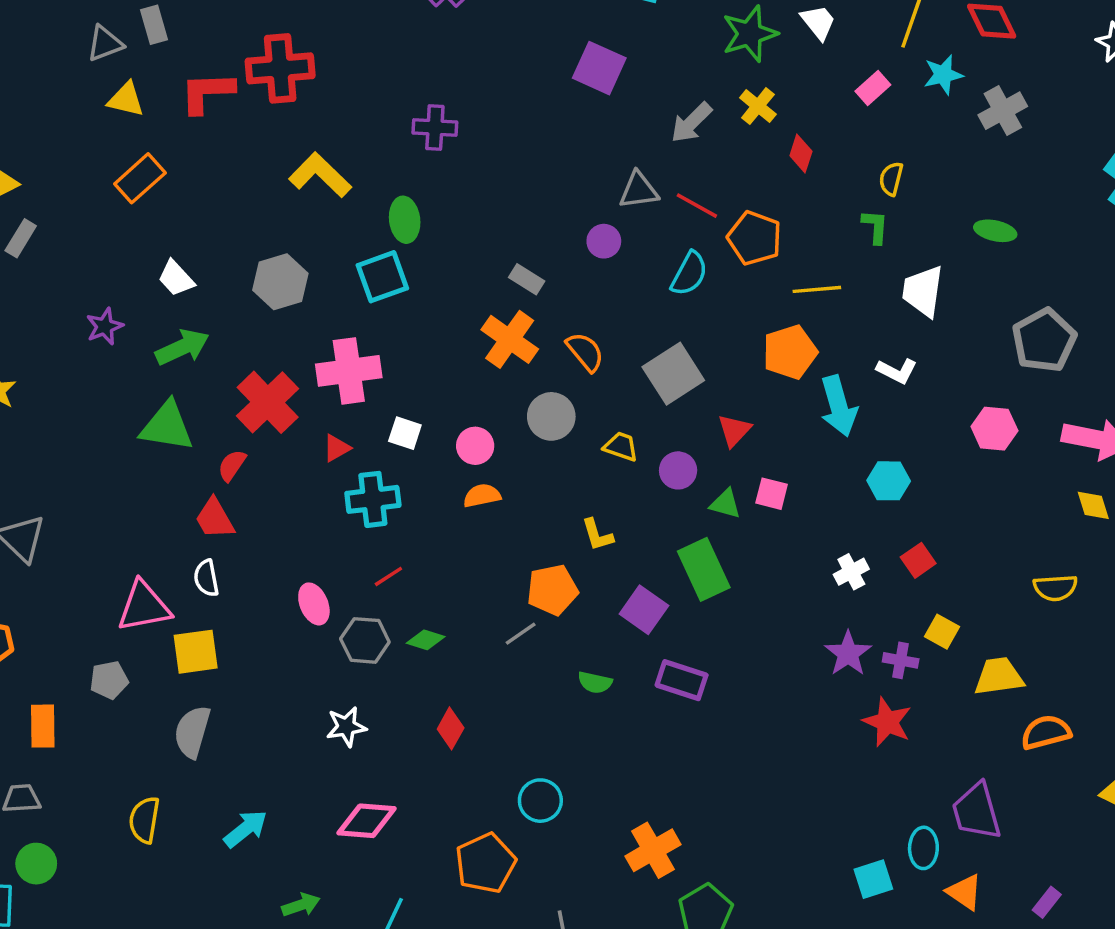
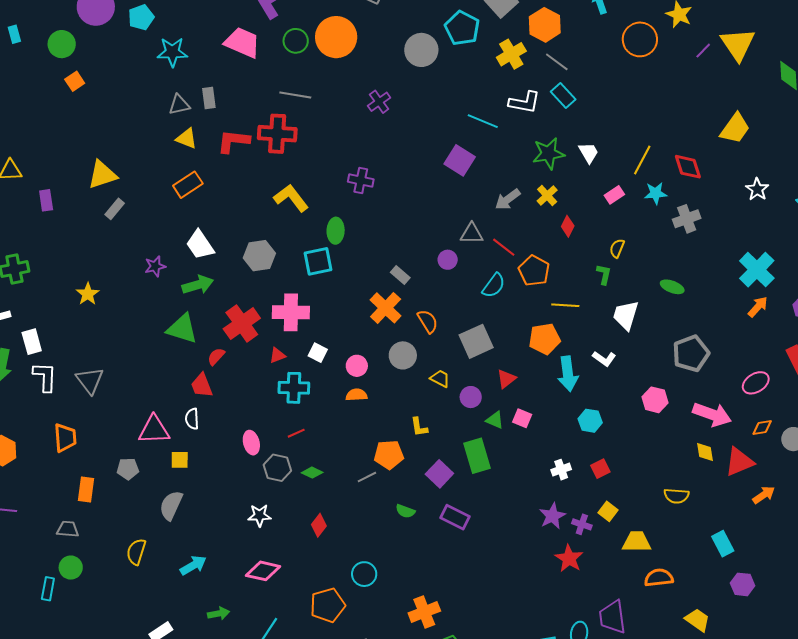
white trapezoid: (176, 278) -> (200, 245), size x1.4
yellow square: (196, 652) -> (180, 460), size x0.7

